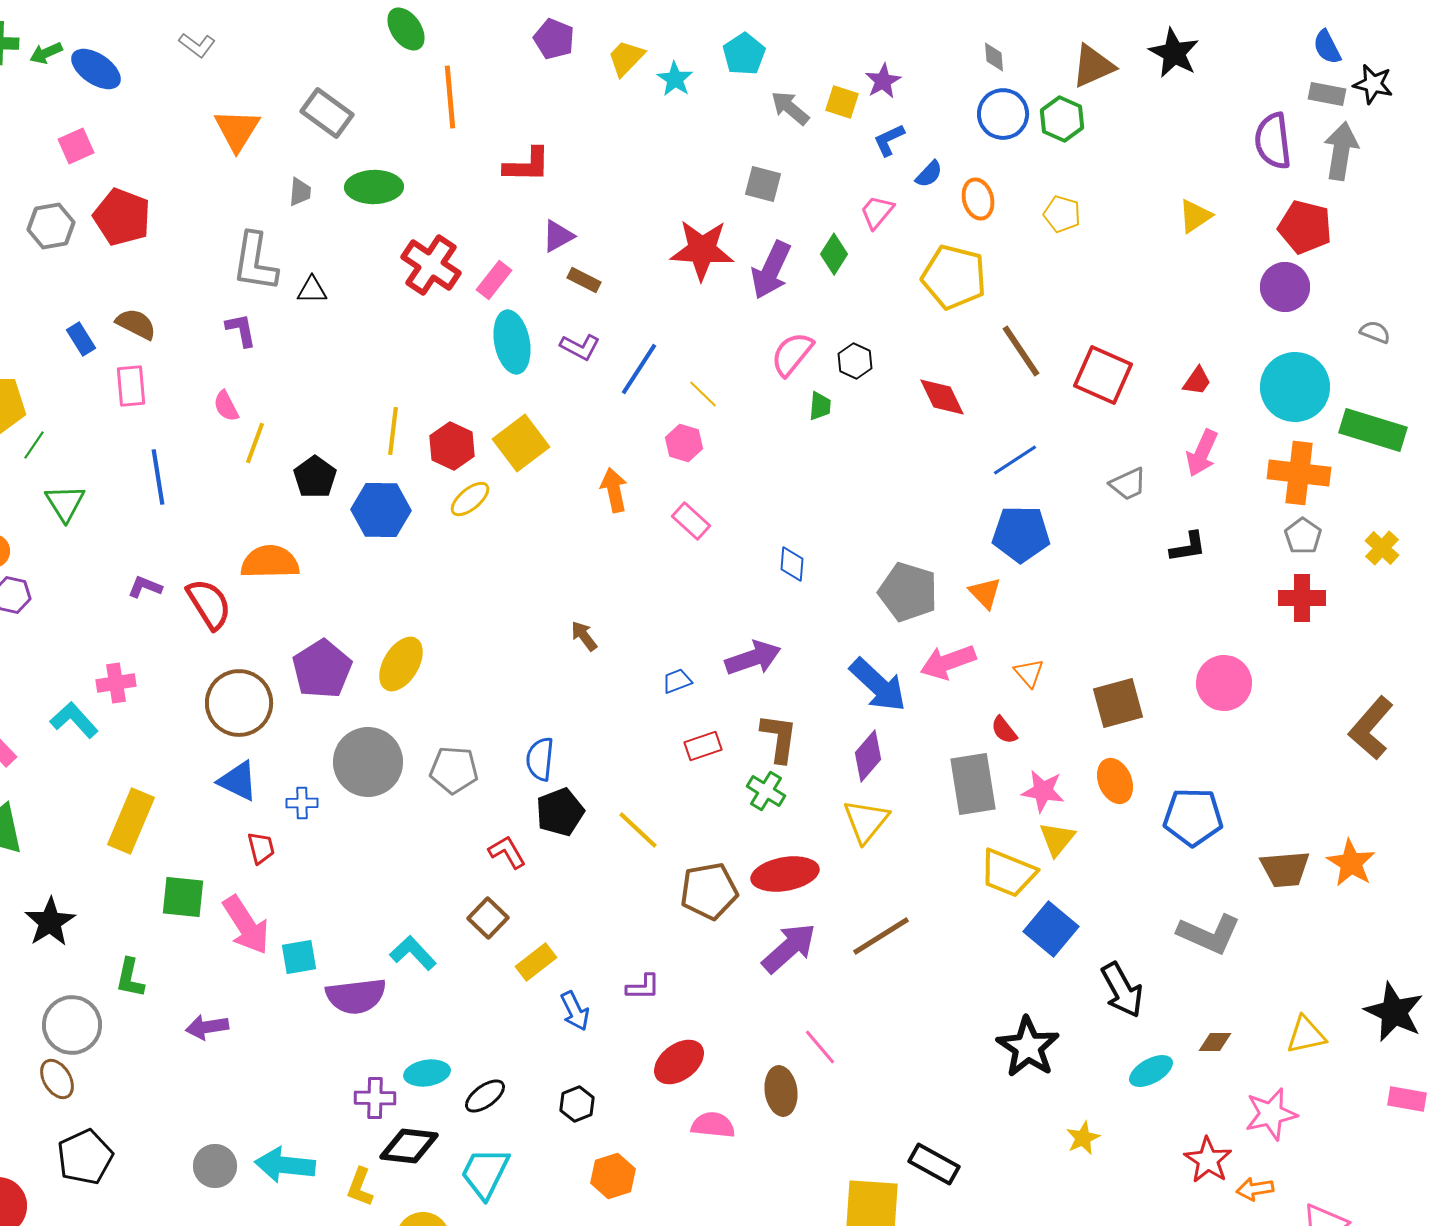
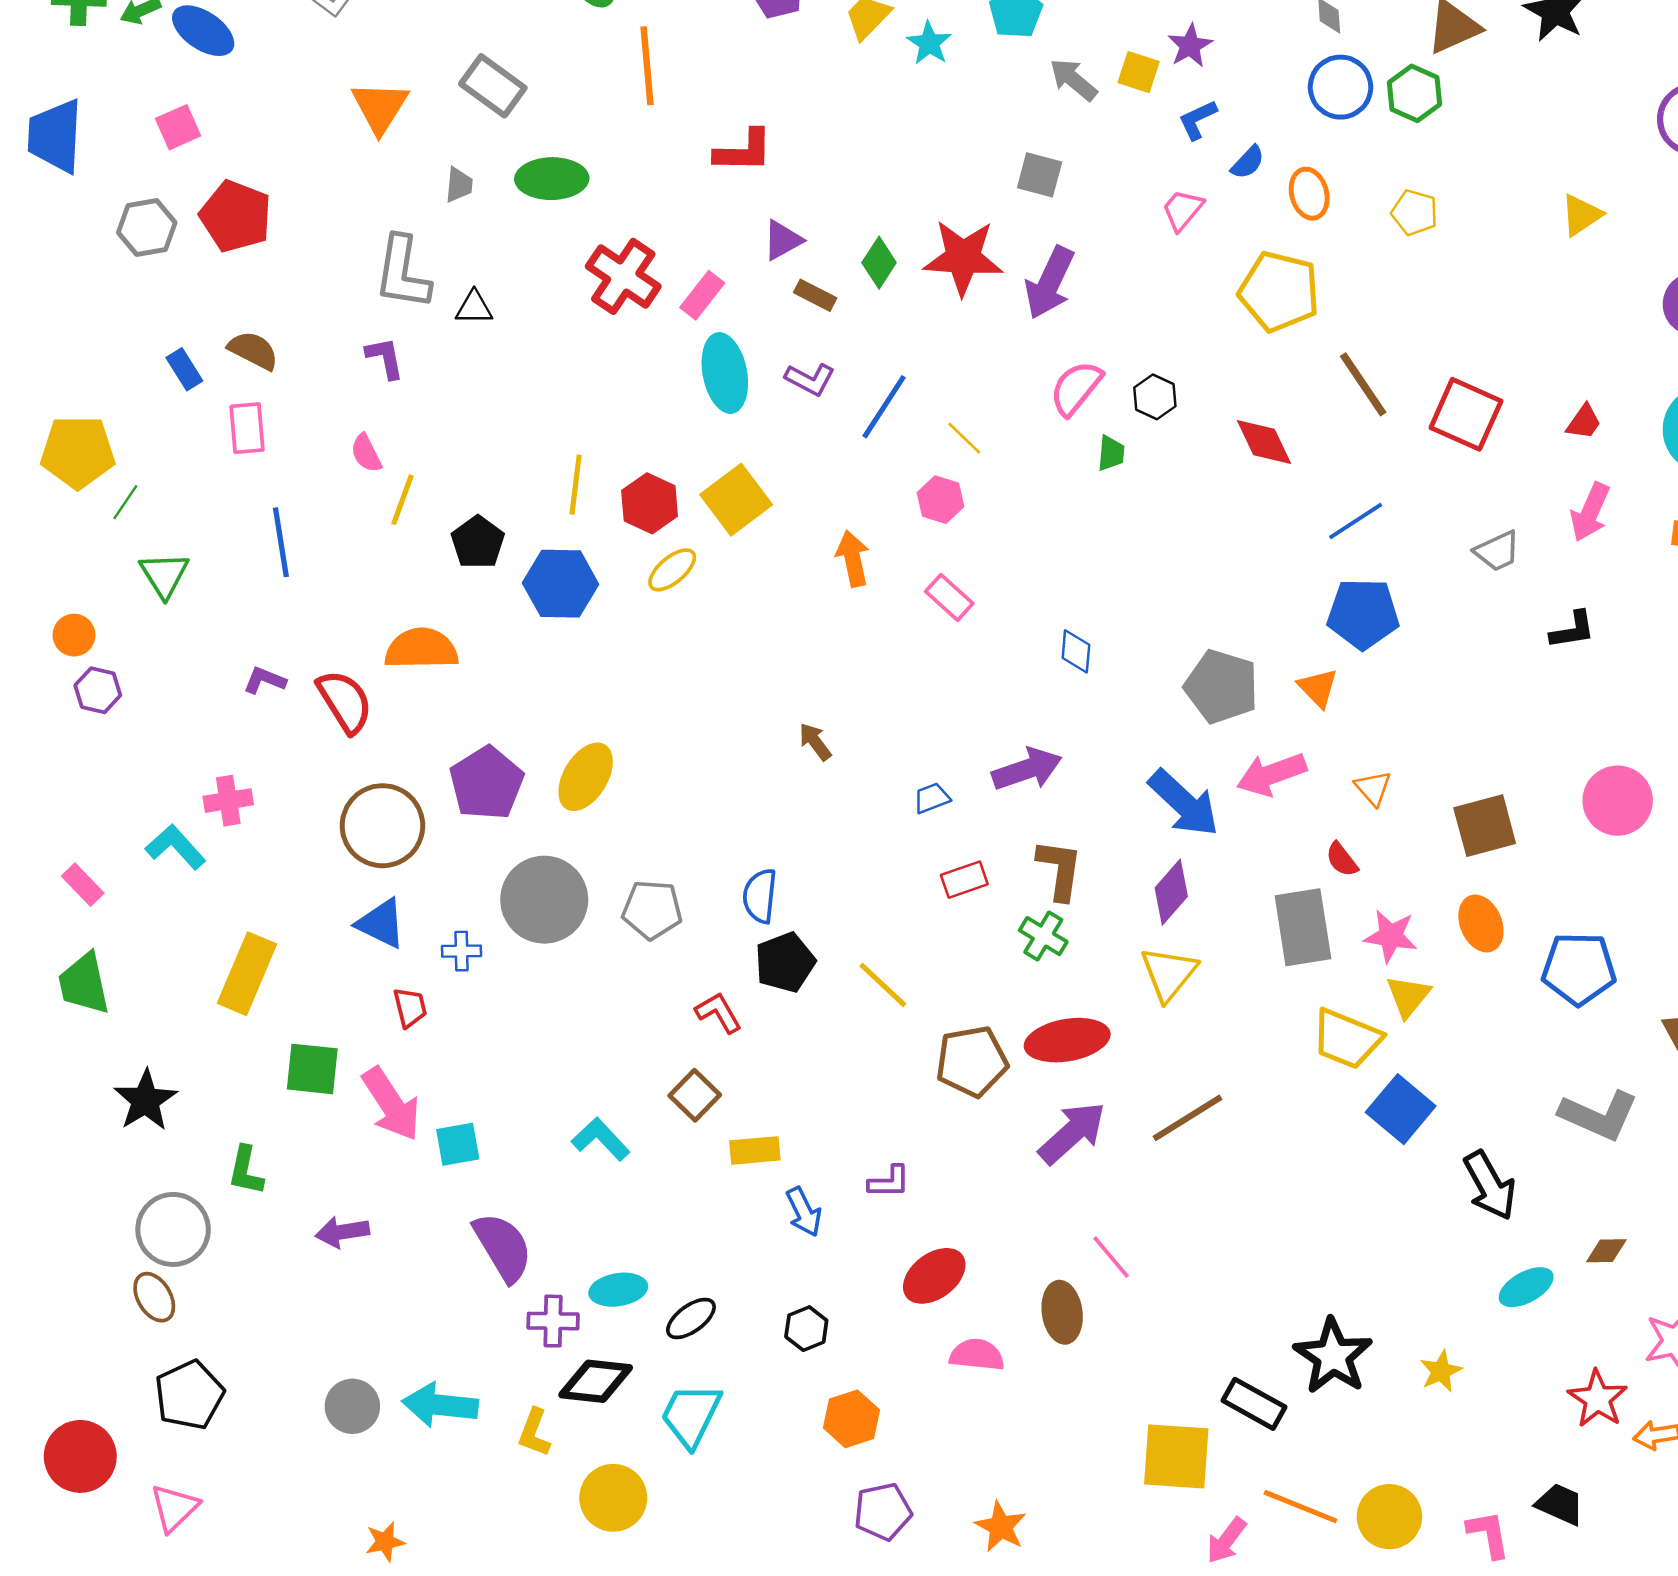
green diamond: (834, 254) -> (879, 263), moved
yellow rectangle: (536, 962) -> (755, 1150), turned 33
purple semicircle: (356, 996) -> (503, 1247), moved, turned -114
black star: (1028, 1047) -> (1333, 1356), moved

